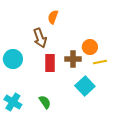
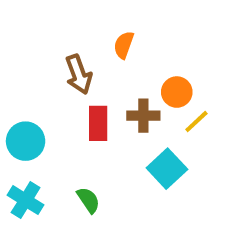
orange semicircle: (53, 17) -> (124, 45), moved
cyan circle: (13, 59) -> (26, 141), moved
yellow line: (100, 62) -> (196, 121), turned -32

